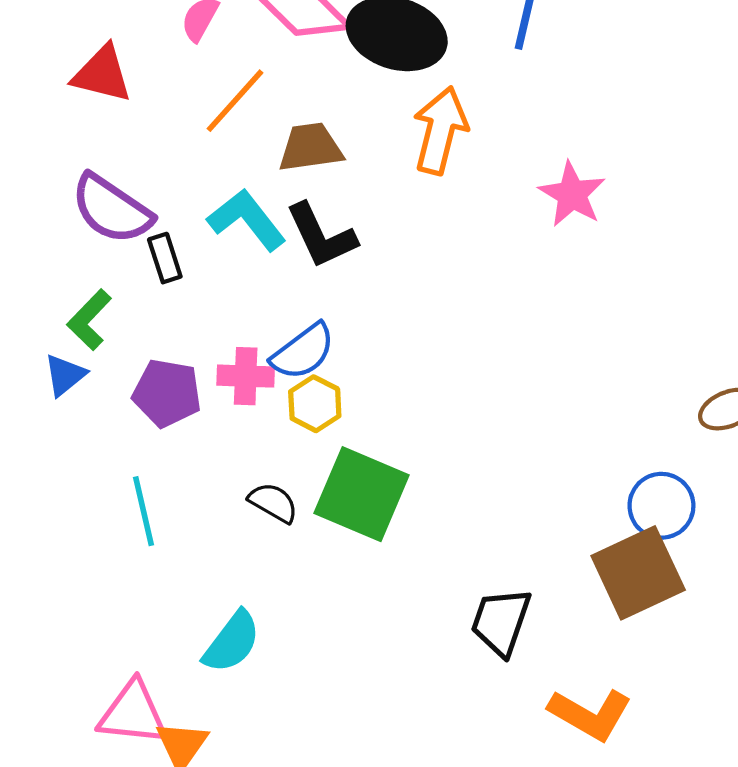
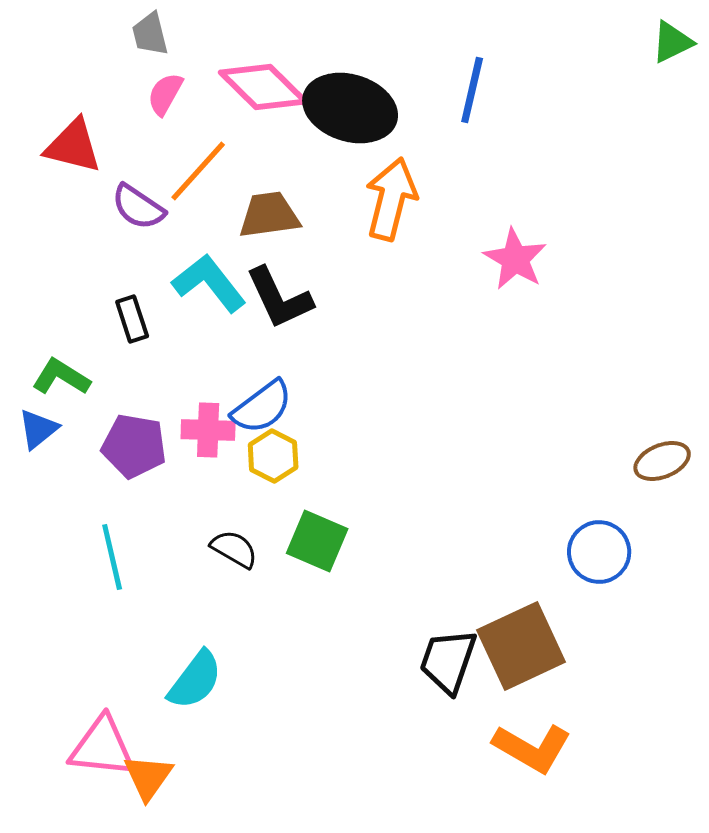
purple semicircle: (112, 209) -> (138, 207), moved, size x0.7
green L-shape: (89, 320) -> (61, 377), turned 78
green square: (362, 494) -> (317, 541), size x0.7
brown square: (638, 573) -> (521, 646), moved

